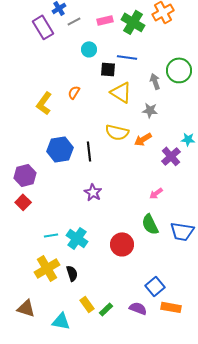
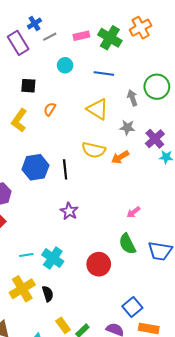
black square: (108, 69) -> (28, 86), moved
purple cross: (171, 156) -> (155, 139), moved

